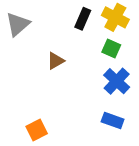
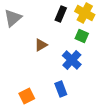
blue cross: (117, 81) -> (72, 60), moved
blue rectangle: (113, 120) -> (61, 89), moved, turned 49

